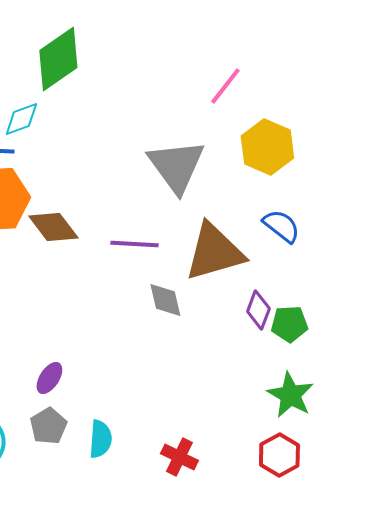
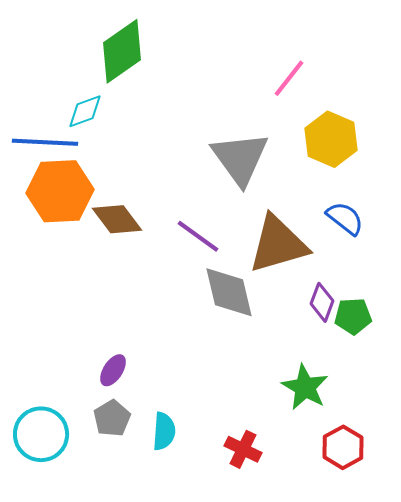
purple line: (134, 244) -> (198, 236), turned 33
gray diamond: (165, 300) -> (229, 292), size x1.5
green star: (290, 395) -> (305, 387), moved

